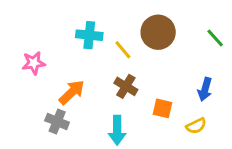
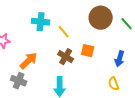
brown circle: (158, 32) -> (101, 18), moved
orange square: (162, 108) -> (88, 51), moved
yellow semicircle: (196, 126) -> (114, 84), turned 96

